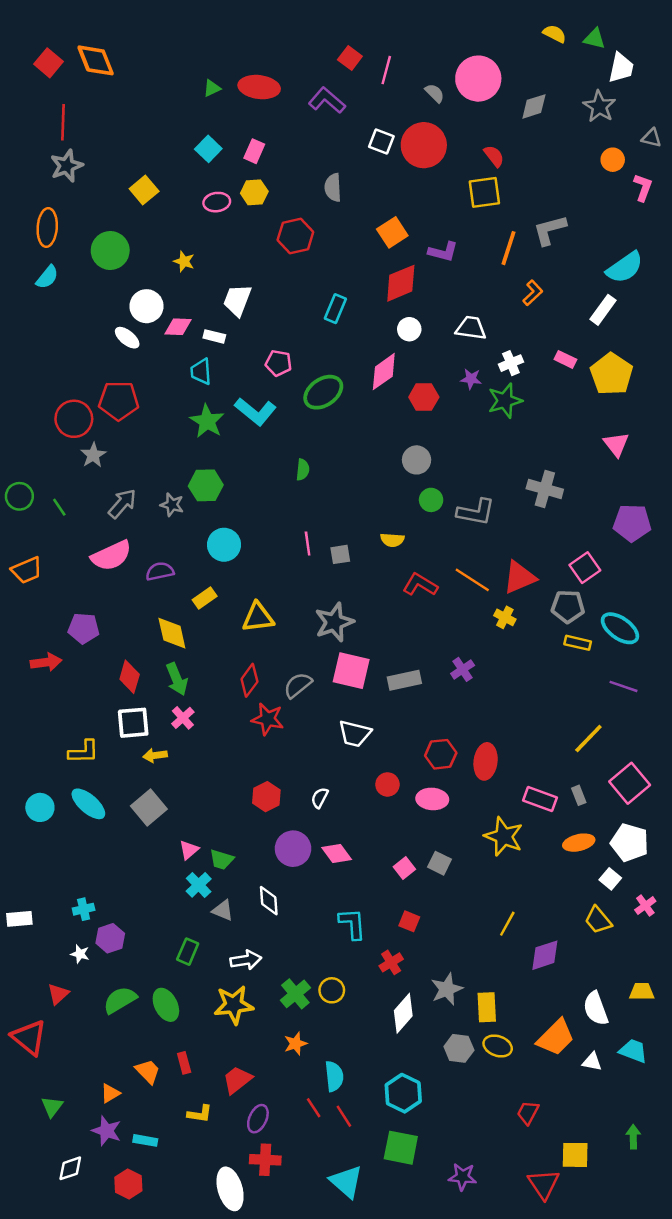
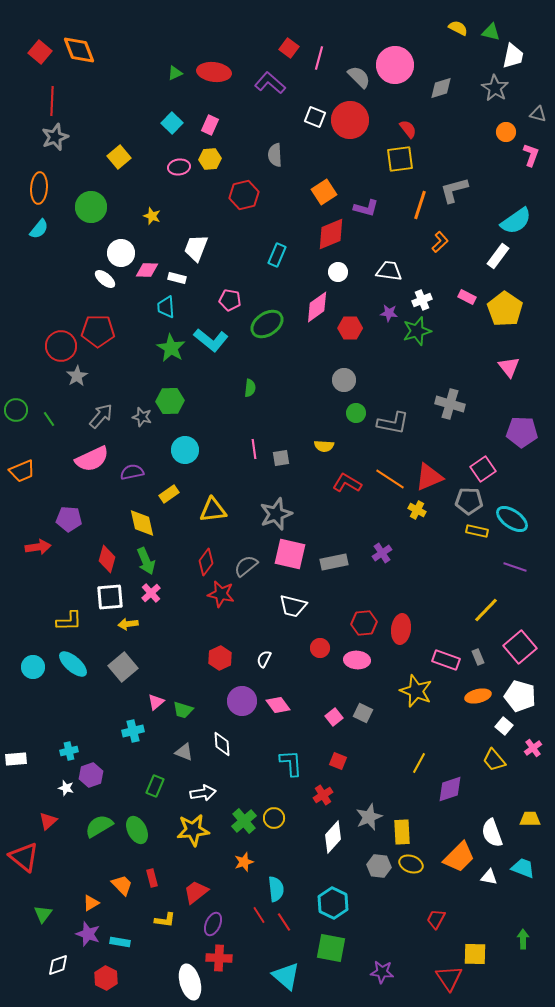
gray semicircle: (435, 93) -> (359, 77), size x1.4
cyan cross: (199, 885) -> (133, 731), moved, turned 30

